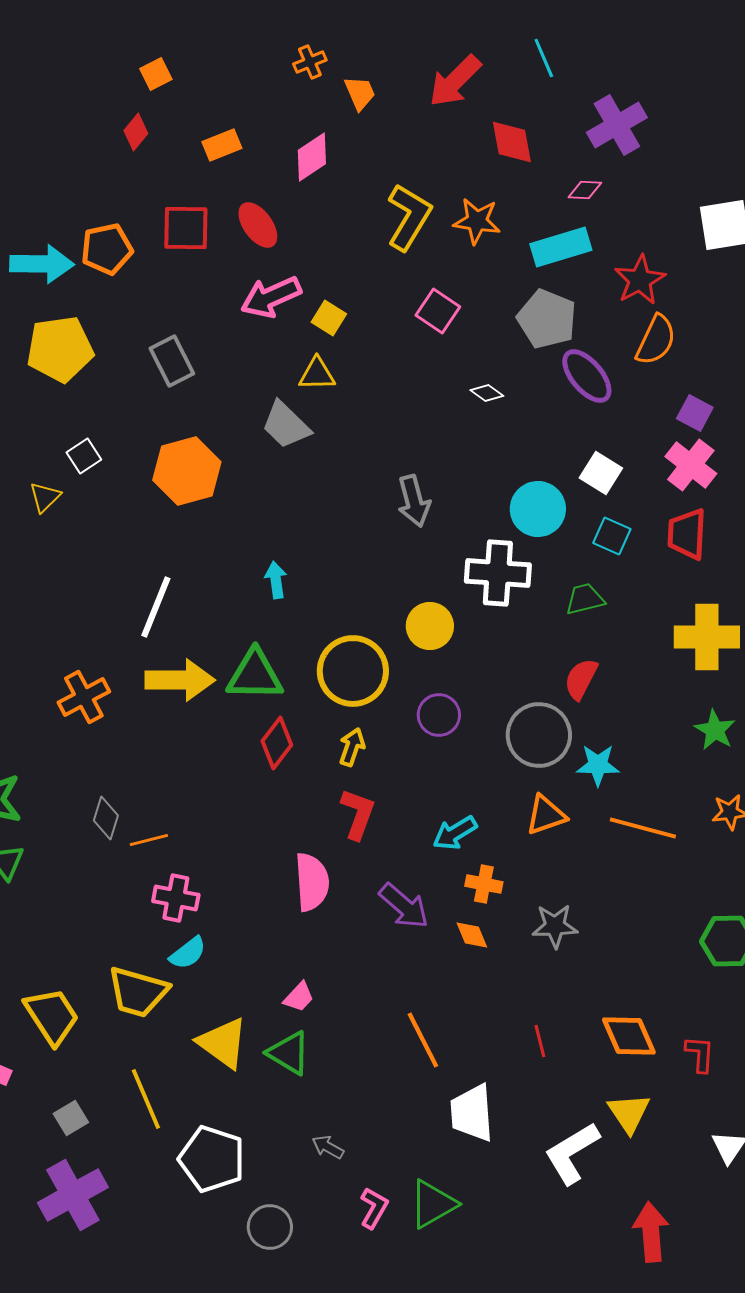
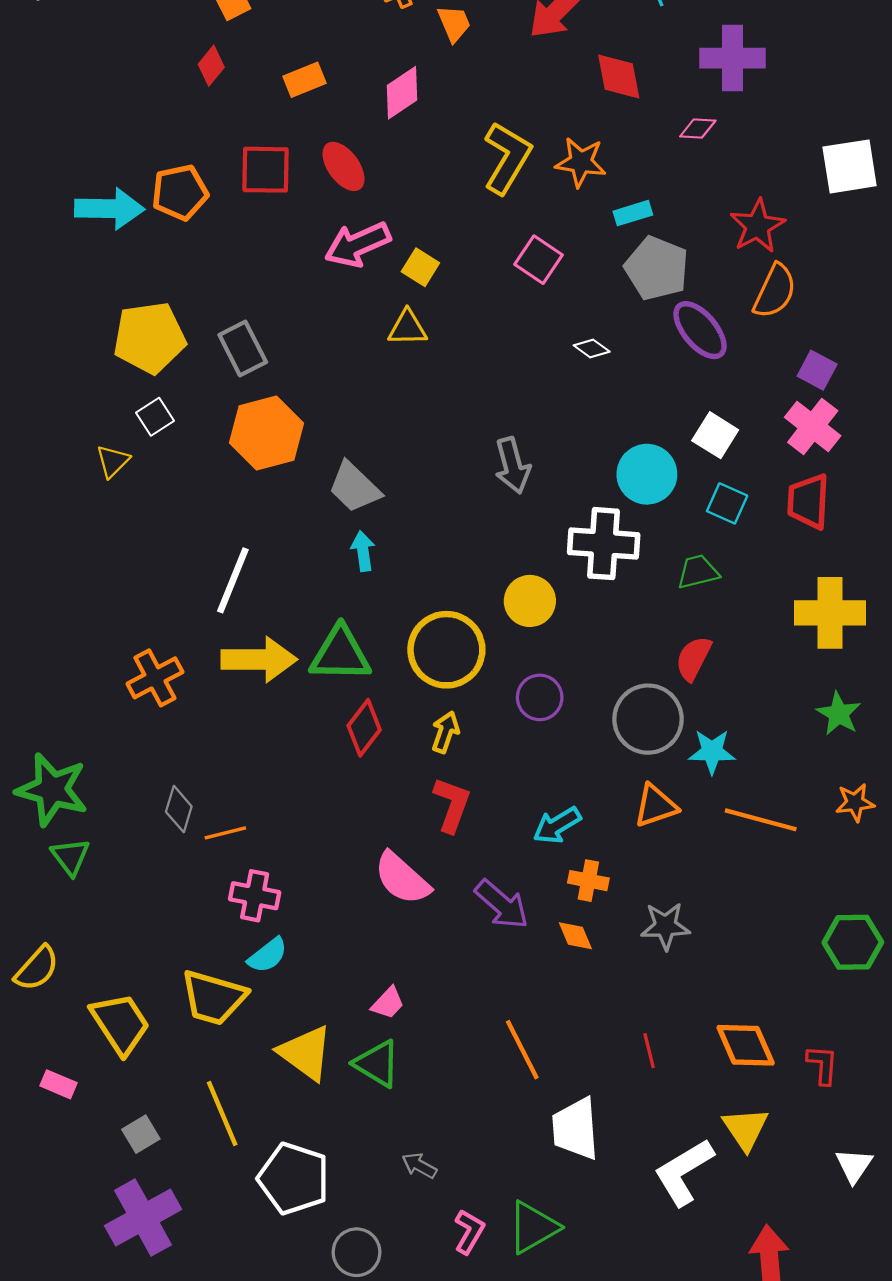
purple cross: (617, 125) -> (733, 58), turned 30
cyan rectangle: (561, 247) -> (633, 213), moved, size x0.6
yellow pentagon: (60, 349) -> (150, 338), moved
gray rectangle: (172, 361) -> (243, 348), moved
gray trapezoid: (286, 425) -> (354, 487), moved
pink semicircle: (312, 882) -> (402, 878), turned 136

